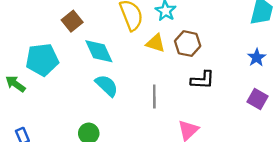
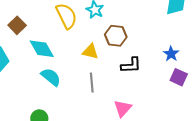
yellow triangle: (156, 43) -> (90, 52), moved
blue star: (257, 58) -> (171, 54), moved

